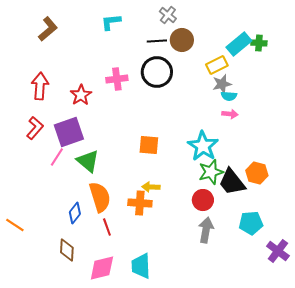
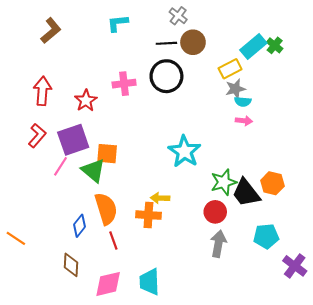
green cross: (259, 43) -> (275, 45), turned 35
orange square: (149, 145) -> (107, 154), moved
cyan star: (203, 146) -> (184, 151), moved

